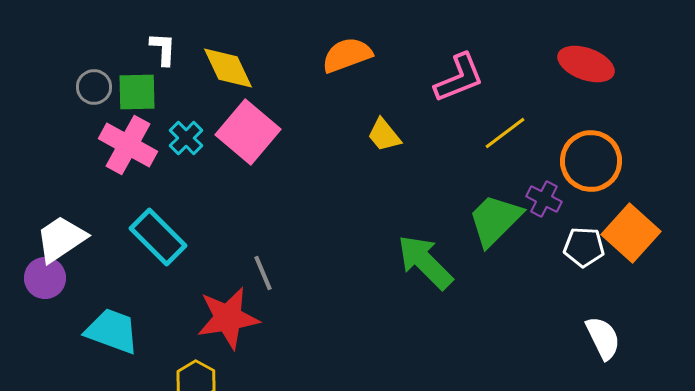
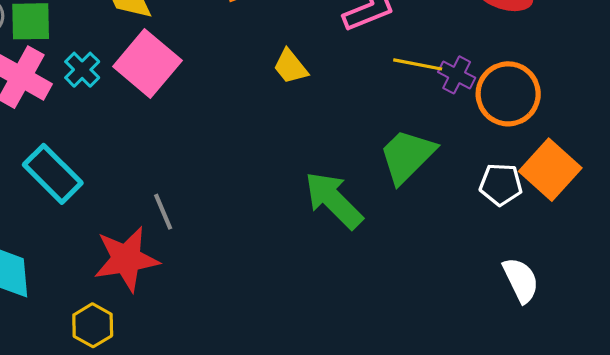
yellow line: (505, 133) -> (418, 64), turned 48
purple cross: (544, 199) -> (457, 75), moved

